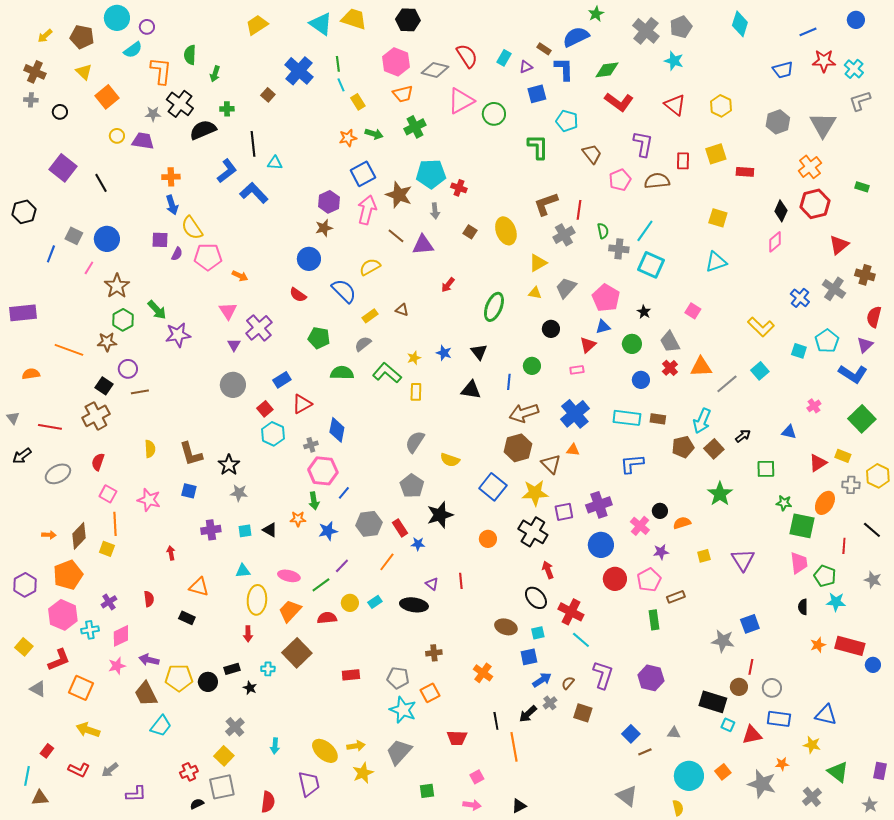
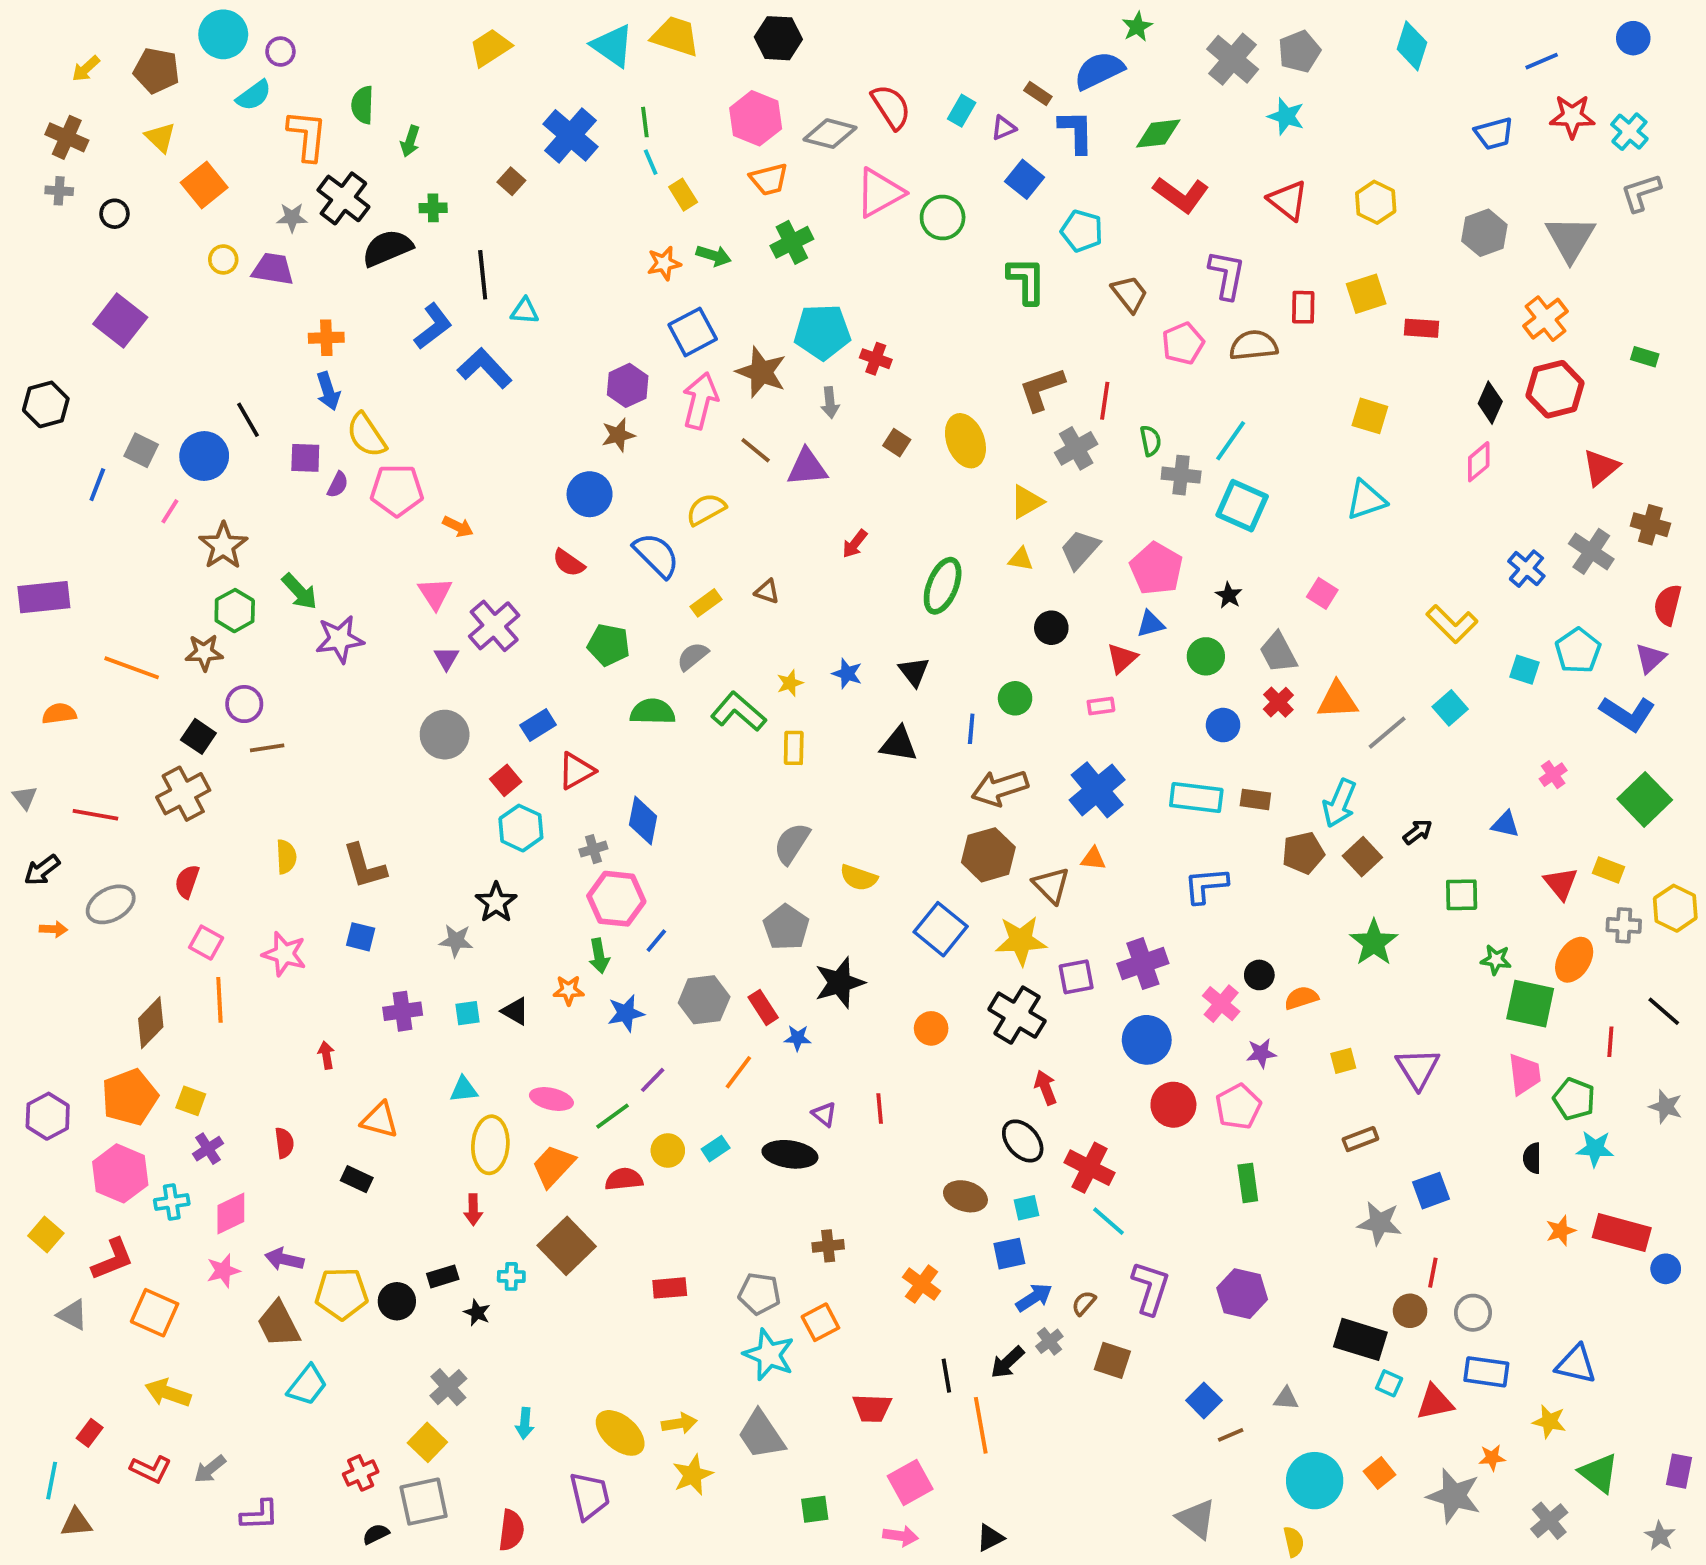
blue square: (537, 94) -> (1025, 179), turned -36
black line: (101, 183) -> (248, 420), moved
red triangle: (818, 463) -> (1561, 883), turned -36
black star: (229, 465) -> (496, 902), moved
orange arrow: (49, 535) -> (53, 929), moved
yellow square: (107, 549) -> (191, 1101), moved
brown rectangle: (676, 597) -> (1360, 1139), moved
gray trapezoid: (399, 752) -> (761, 1435), turned -76
pink square: (477, 777) -> (910, 1483), size x1.6

